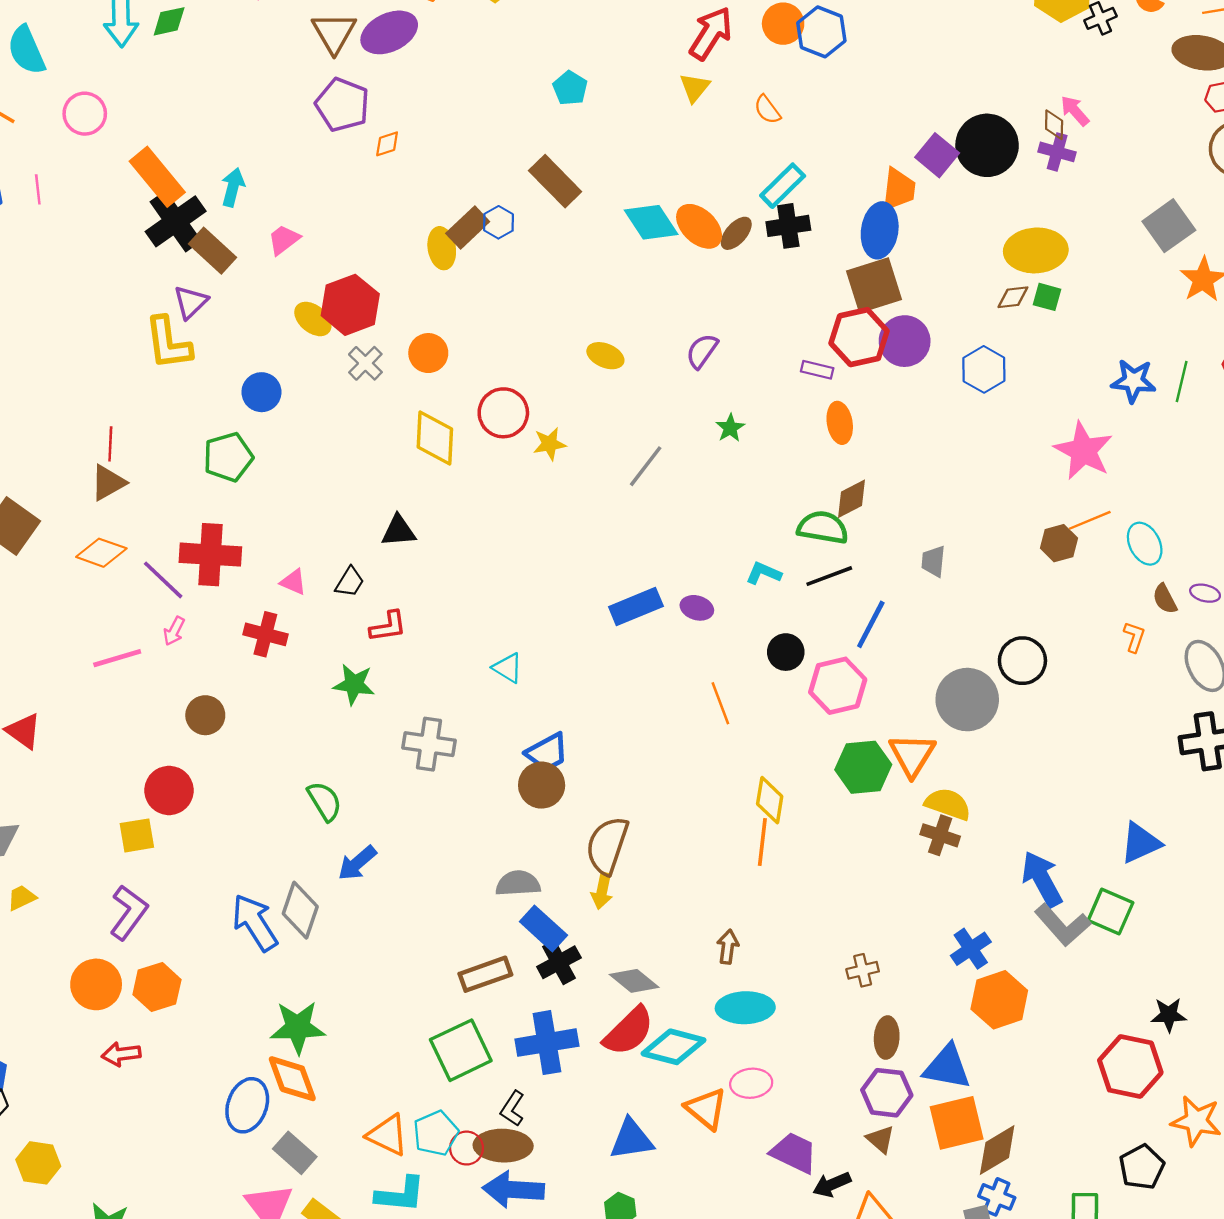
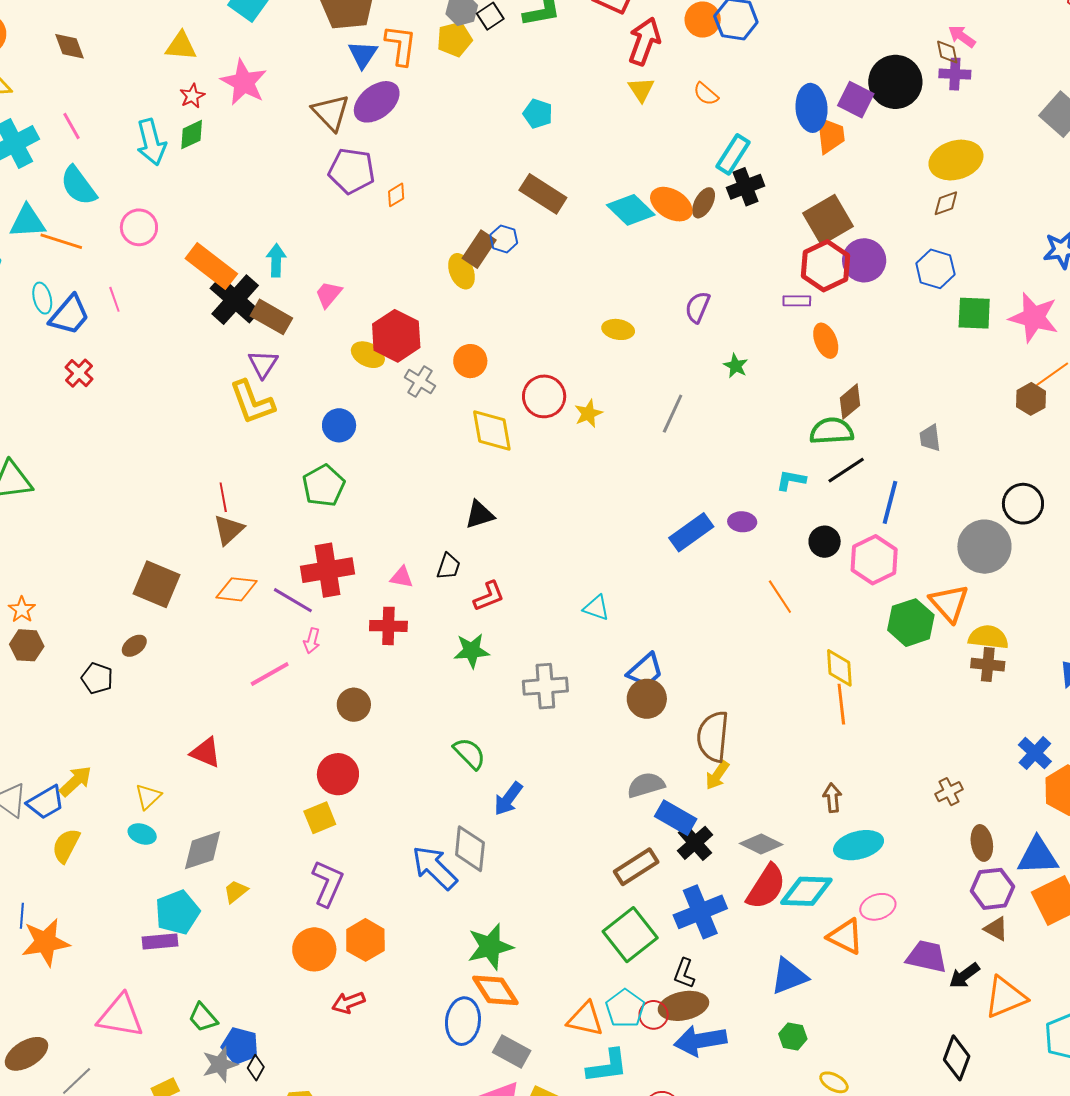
blue ellipse: (880, 230) -> (812, 108), moved
green square: (1047, 297) -> (974, 313), moved, size x1.5
yellow arrow: (602, 891) -> (717, 775), turned 36

